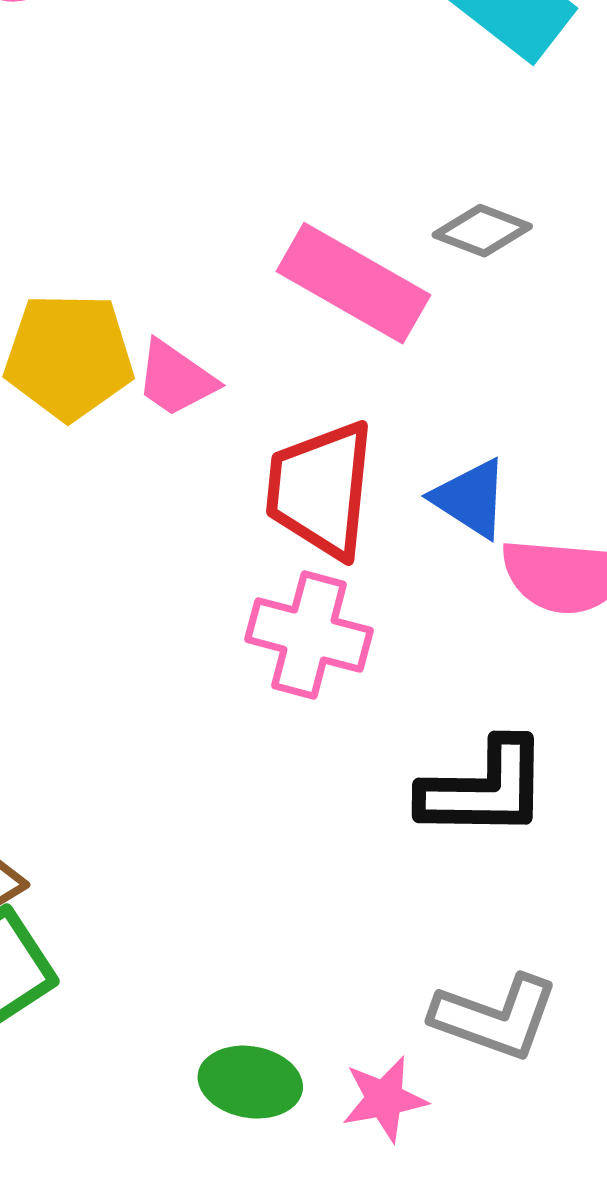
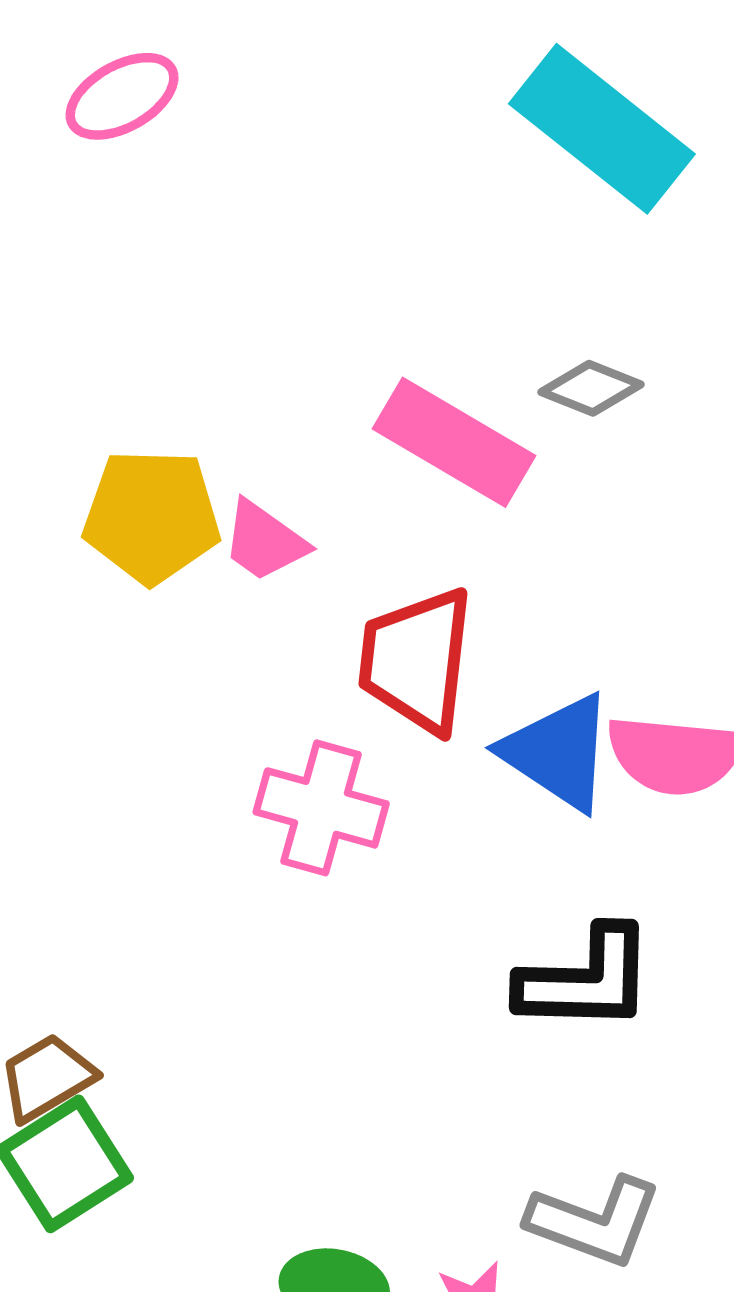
blue triangle: (470, 498) -> (558, 752), moved, size x1.4
pink cross: (309, 635) -> (321, 808), moved

